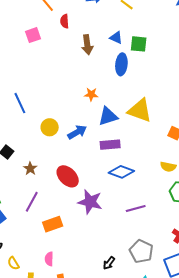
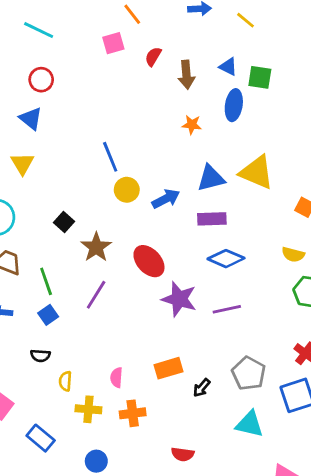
red semicircle: (65, 21) -> (153, 57), moved, turned 32
pink square: (33, 35) -> (113, 43), moved
orange star: (91, 94) -> (192, 125), moved
blue line: (20, 103) -> (110, 157), moved
brown star: (30, 169) -> (96, 247), size x1.5
purple line: (136, 209) -> (227, 309), moved
orange rectangle: (53, 224) -> (168, 368), moved
yellow semicircle: (13, 263) -> (65, 381), turned 32

